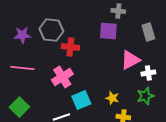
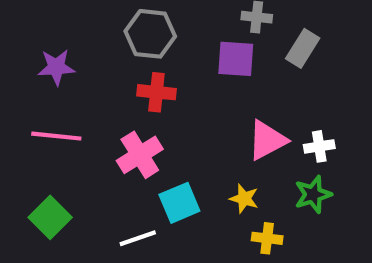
gray hexagon: (51, 30) -> (150, 34), moved
gray rectangle: (148, 32) -> (303, 48), moved, turned 48
pink triangle: (130, 60) -> (267, 140), moved

